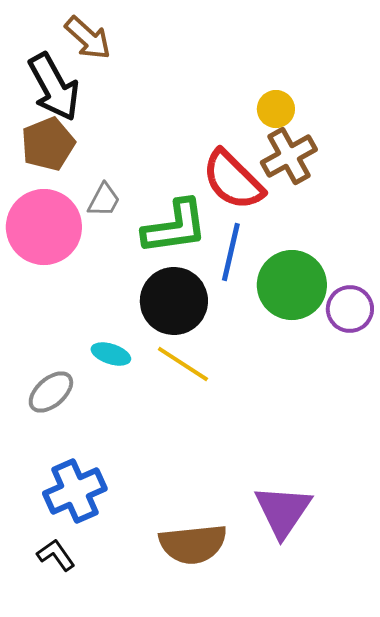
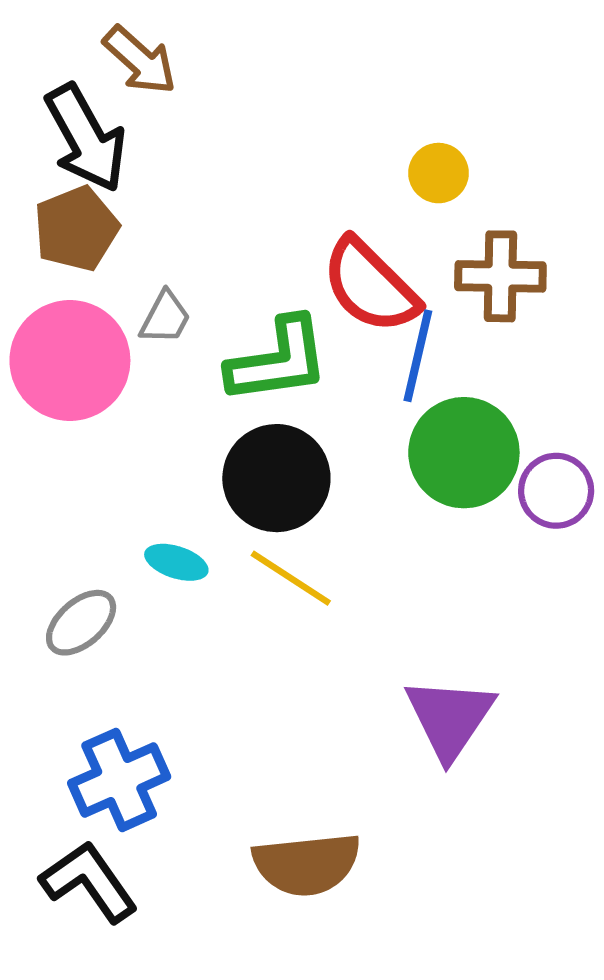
brown cross: (289, 156) -> (500, 276), moved, turned 30
blue line: (231, 252) -> (418, 356), moved
purple triangle: (283, 511) -> (450, 718), moved
black L-shape: (56, 555) -> (89, 882), size x1.6

